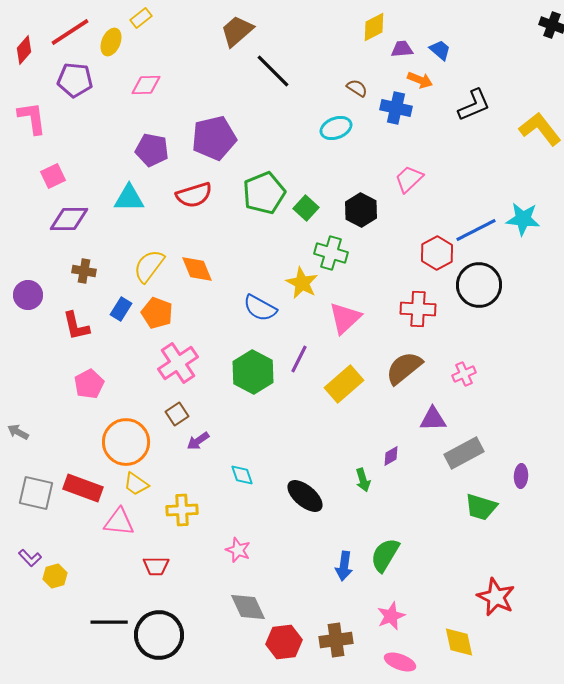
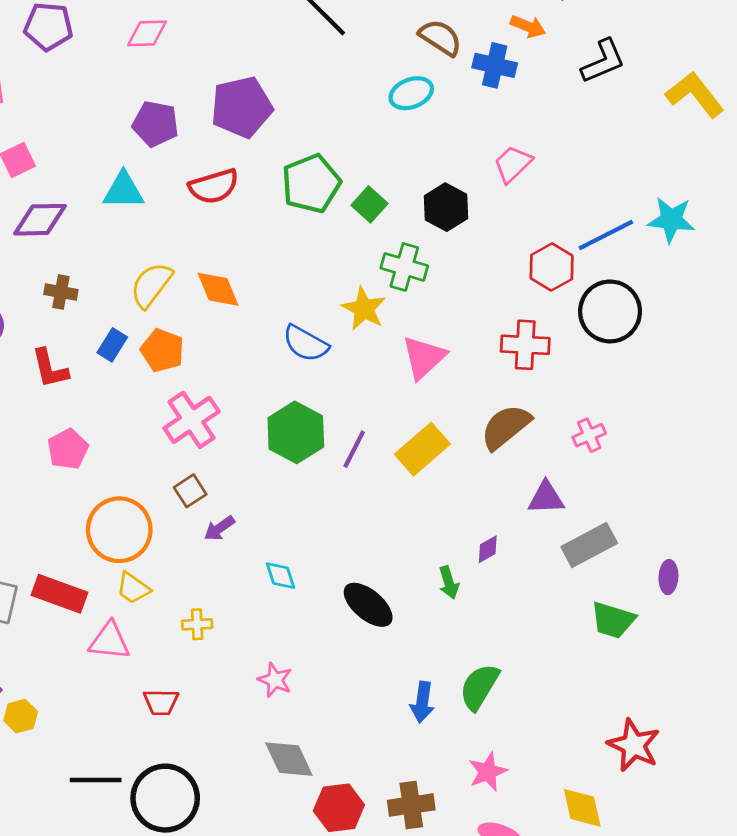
brown semicircle: (357, 88) -> (440, 38), size x1.5
purple line: (299, 359) -> (354, 449), moved
yellow cross: (182, 510) -> (197, 624), size x0.7

